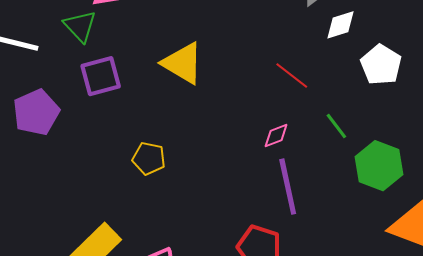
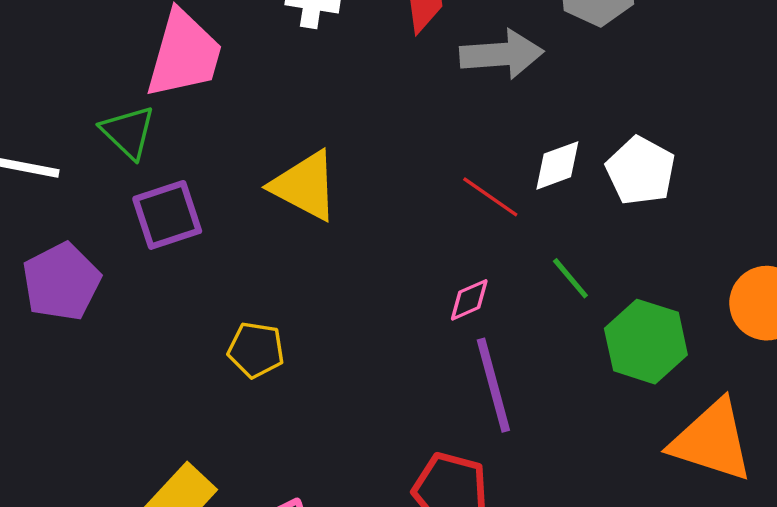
white diamond: (341, 25) -> (557, 165), moved

